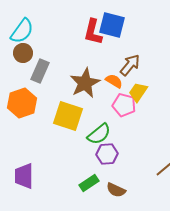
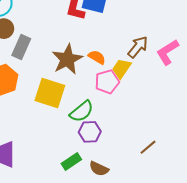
brown arrow: (130, 65) -> (138, 47), moved
pink pentagon: (124, 105) -> (107, 82), turned -30

